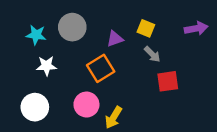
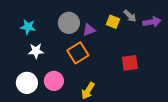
gray circle: (72, 27) -> (69, 23), moved
gray arrow: (152, 54) -> (130, 16), moved
pink circle: (86, 105) -> (54, 81), moved

